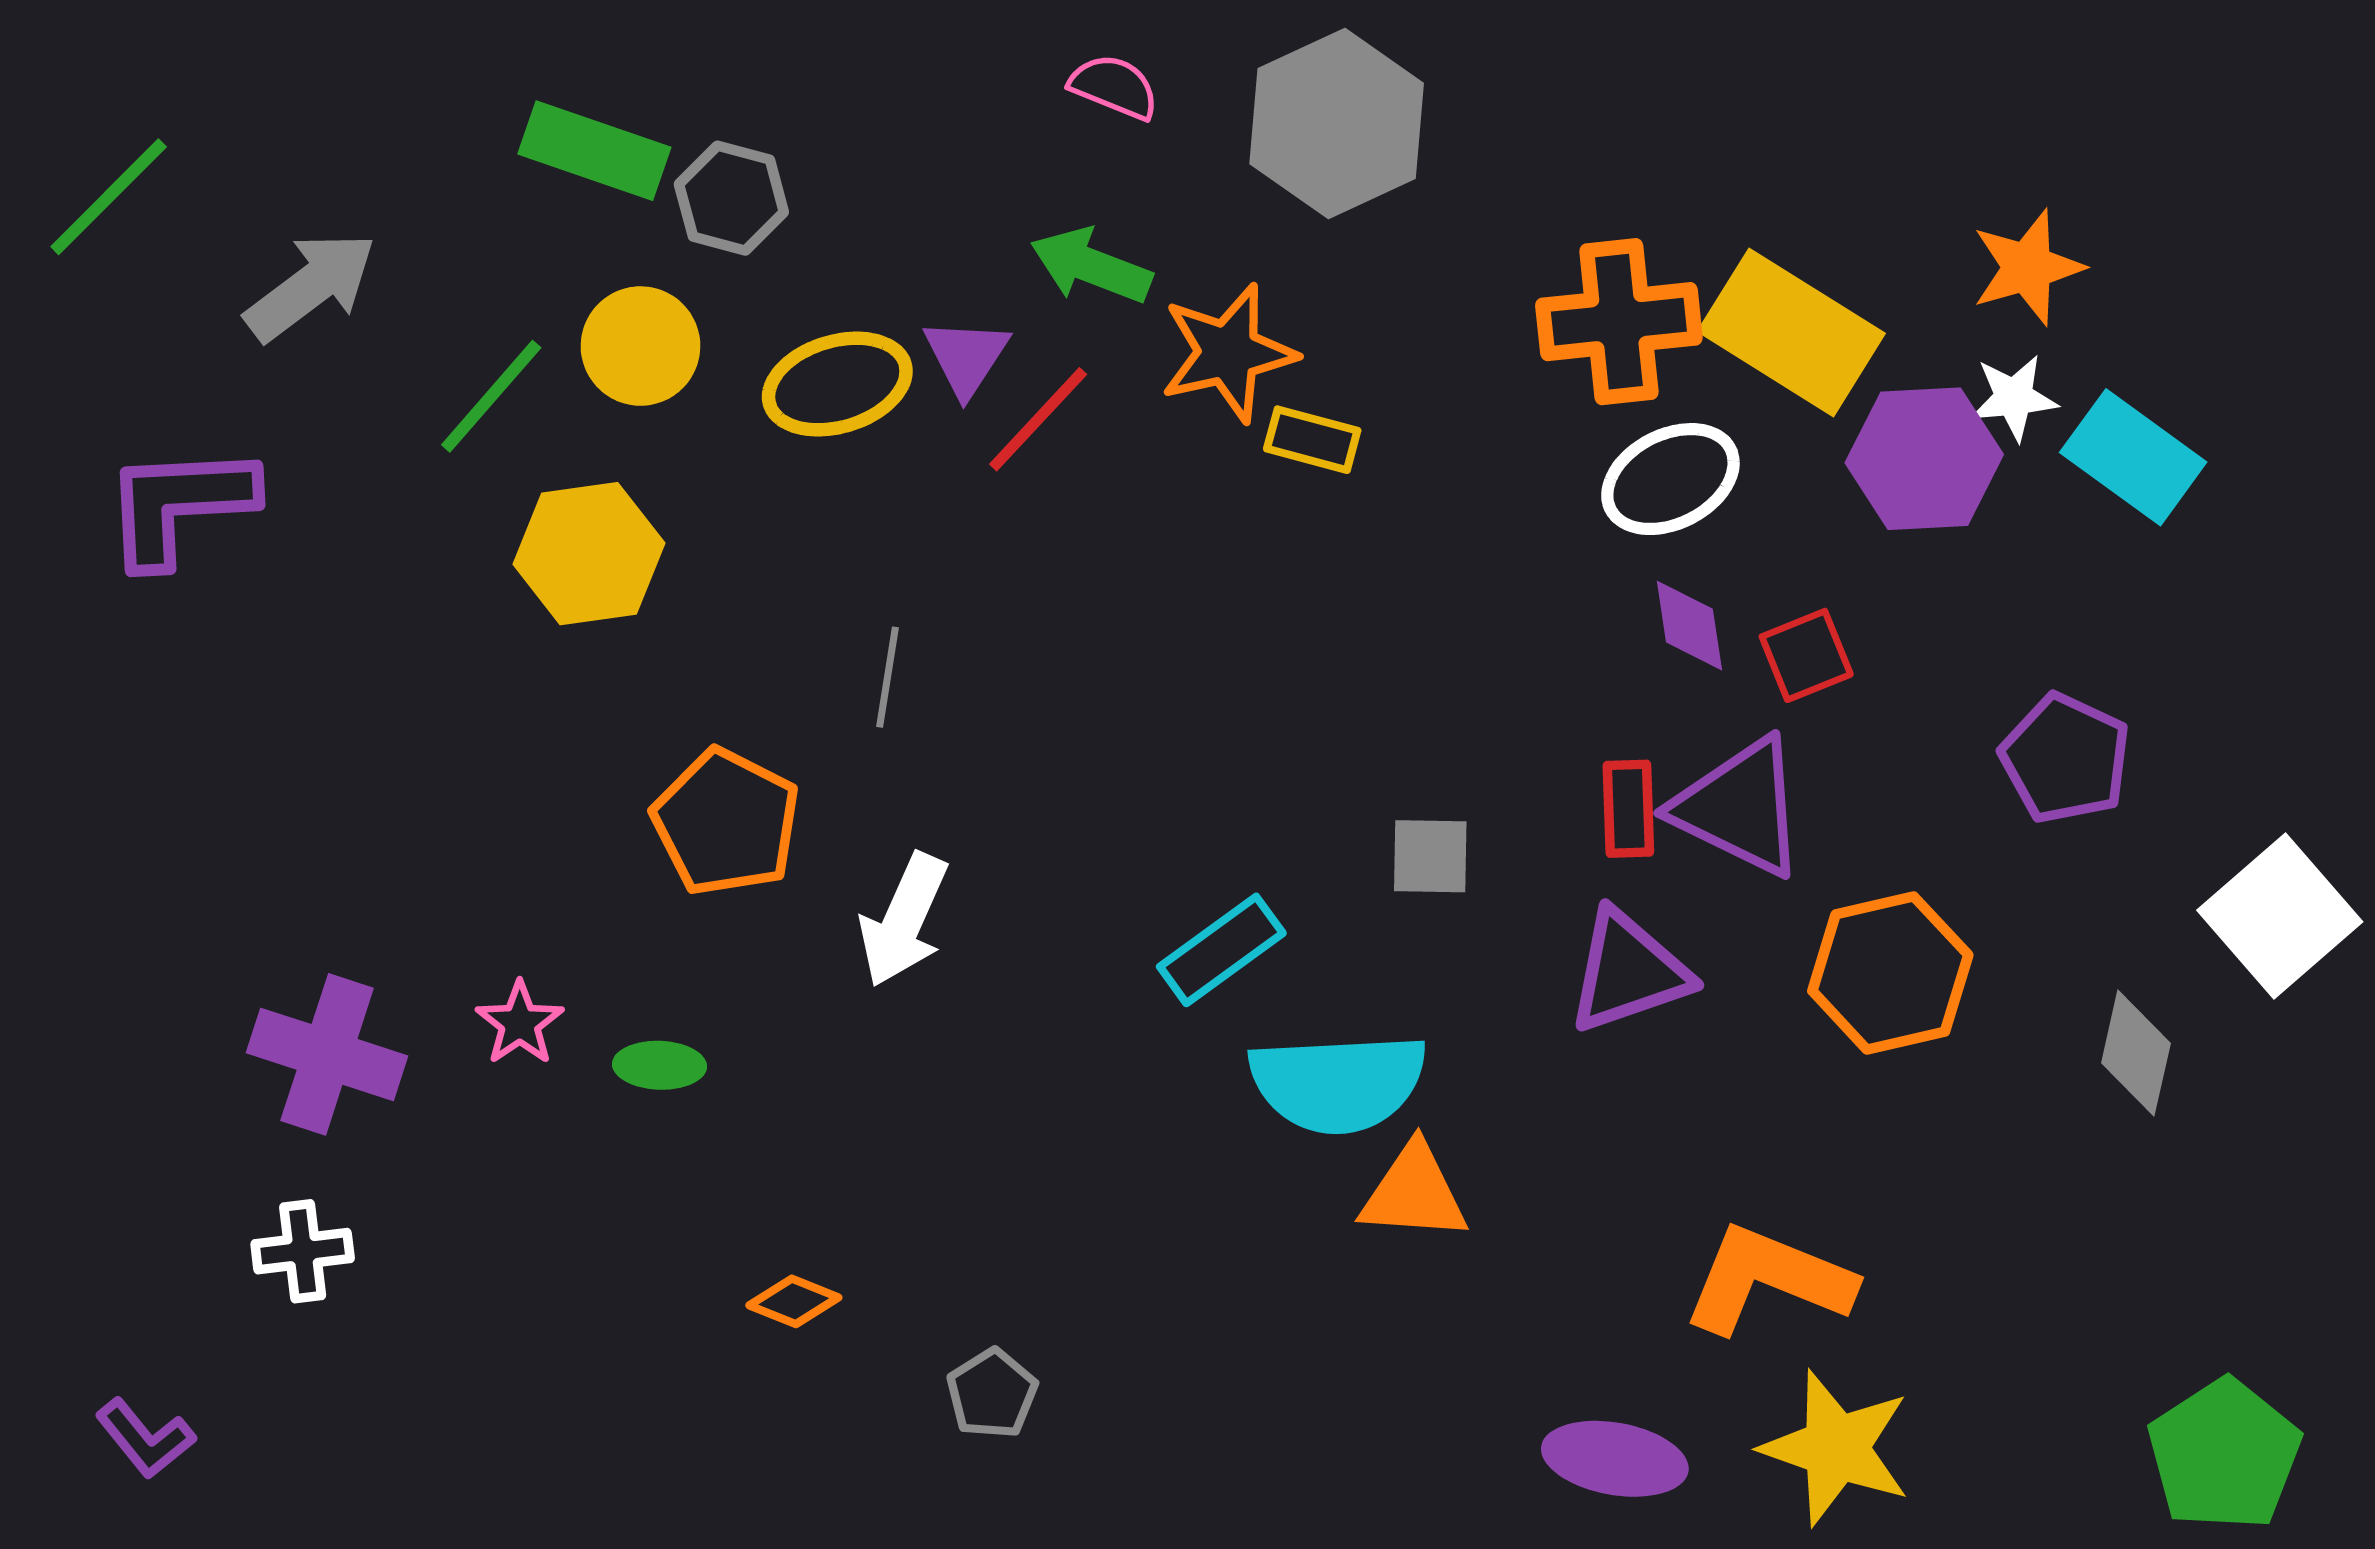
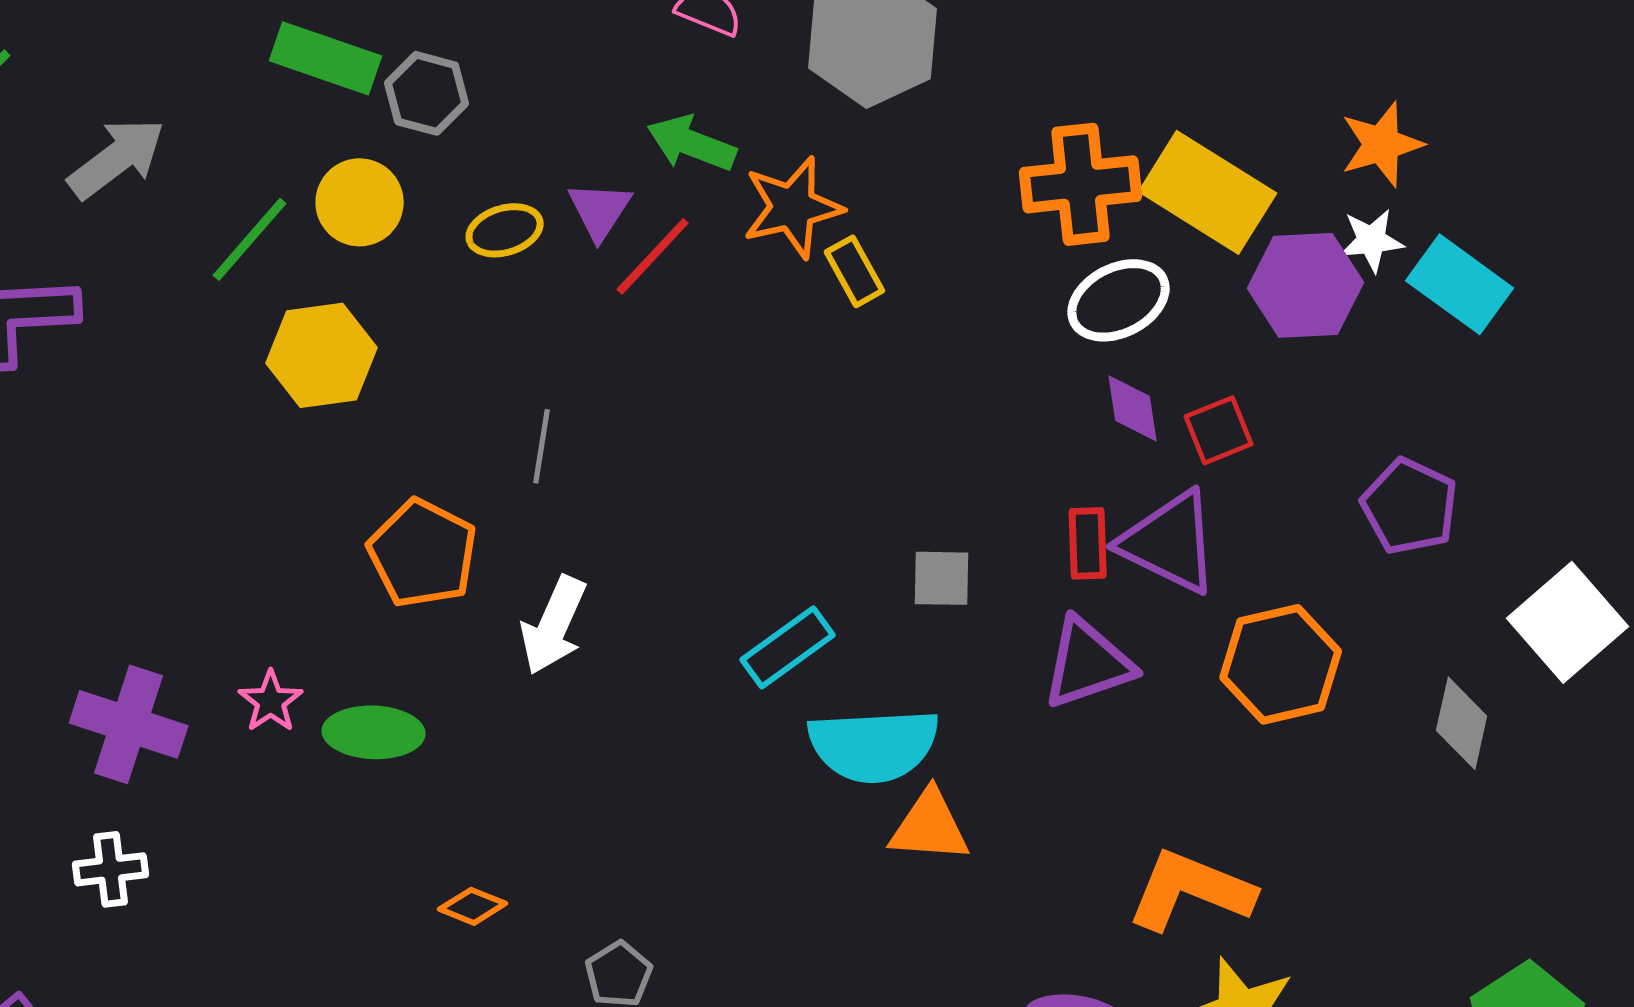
yellow ellipse: (837, 384) -> (505, 230), size x0.7
yellow rectangle: (1312, 440) -> (855, 271), turned 46
green ellipse: (660, 1065) -> (374, 732), size x1.5

